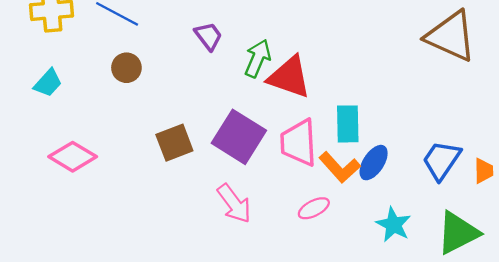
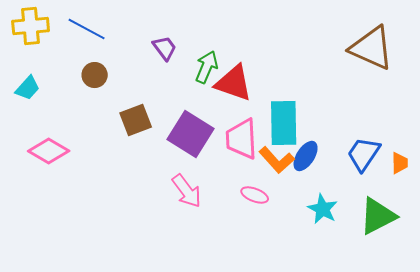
cyan rectangle: (348, 124) -> (284, 123), size x1.4
brown square: (174, 143) -> (136, 120), moved
pink ellipse: (314, 208) -> (255, 195), turned 48

